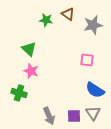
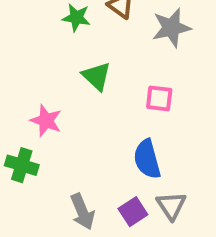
green triangle: (29, 49) -> (97, 76), moved
blue semicircle: (95, 90) -> (147, 159), moved, turned 42
purple square: (74, 116) -> (133, 212), turned -32

